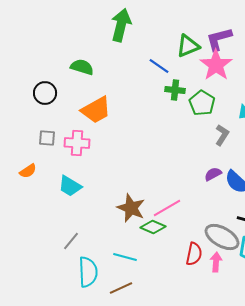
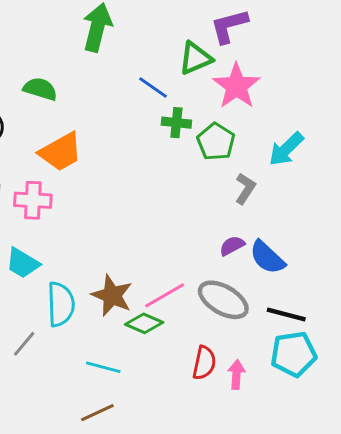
purple L-shape: (219, 39) -> (229, 26), moved
gray ellipse: (222, 237) -> (223, 300), moved
cyan semicircle: (88, 272) -> (61, 304), moved

